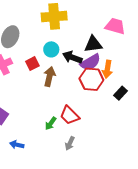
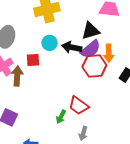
red square: (32, 64) -> (33, 60), turned 32
brown arrow: (49, 76) -> (17, 76), moved

